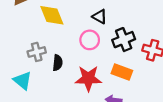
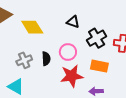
pink circle: (90, 40) -> (68, 52), moved
black semicircle: (58, 63) -> (46, 59), moved

